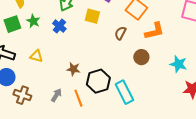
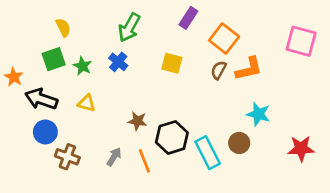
yellow square: (92, 16) -> (172, 63), moved
green star: (33, 21) -> (82, 66), moved
brown semicircle: (120, 33) -> (219, 70), moved
brown circle: (141, 57) -> (239, 143), moved
cyan star: (178, 64) -> (258, 114), moved

